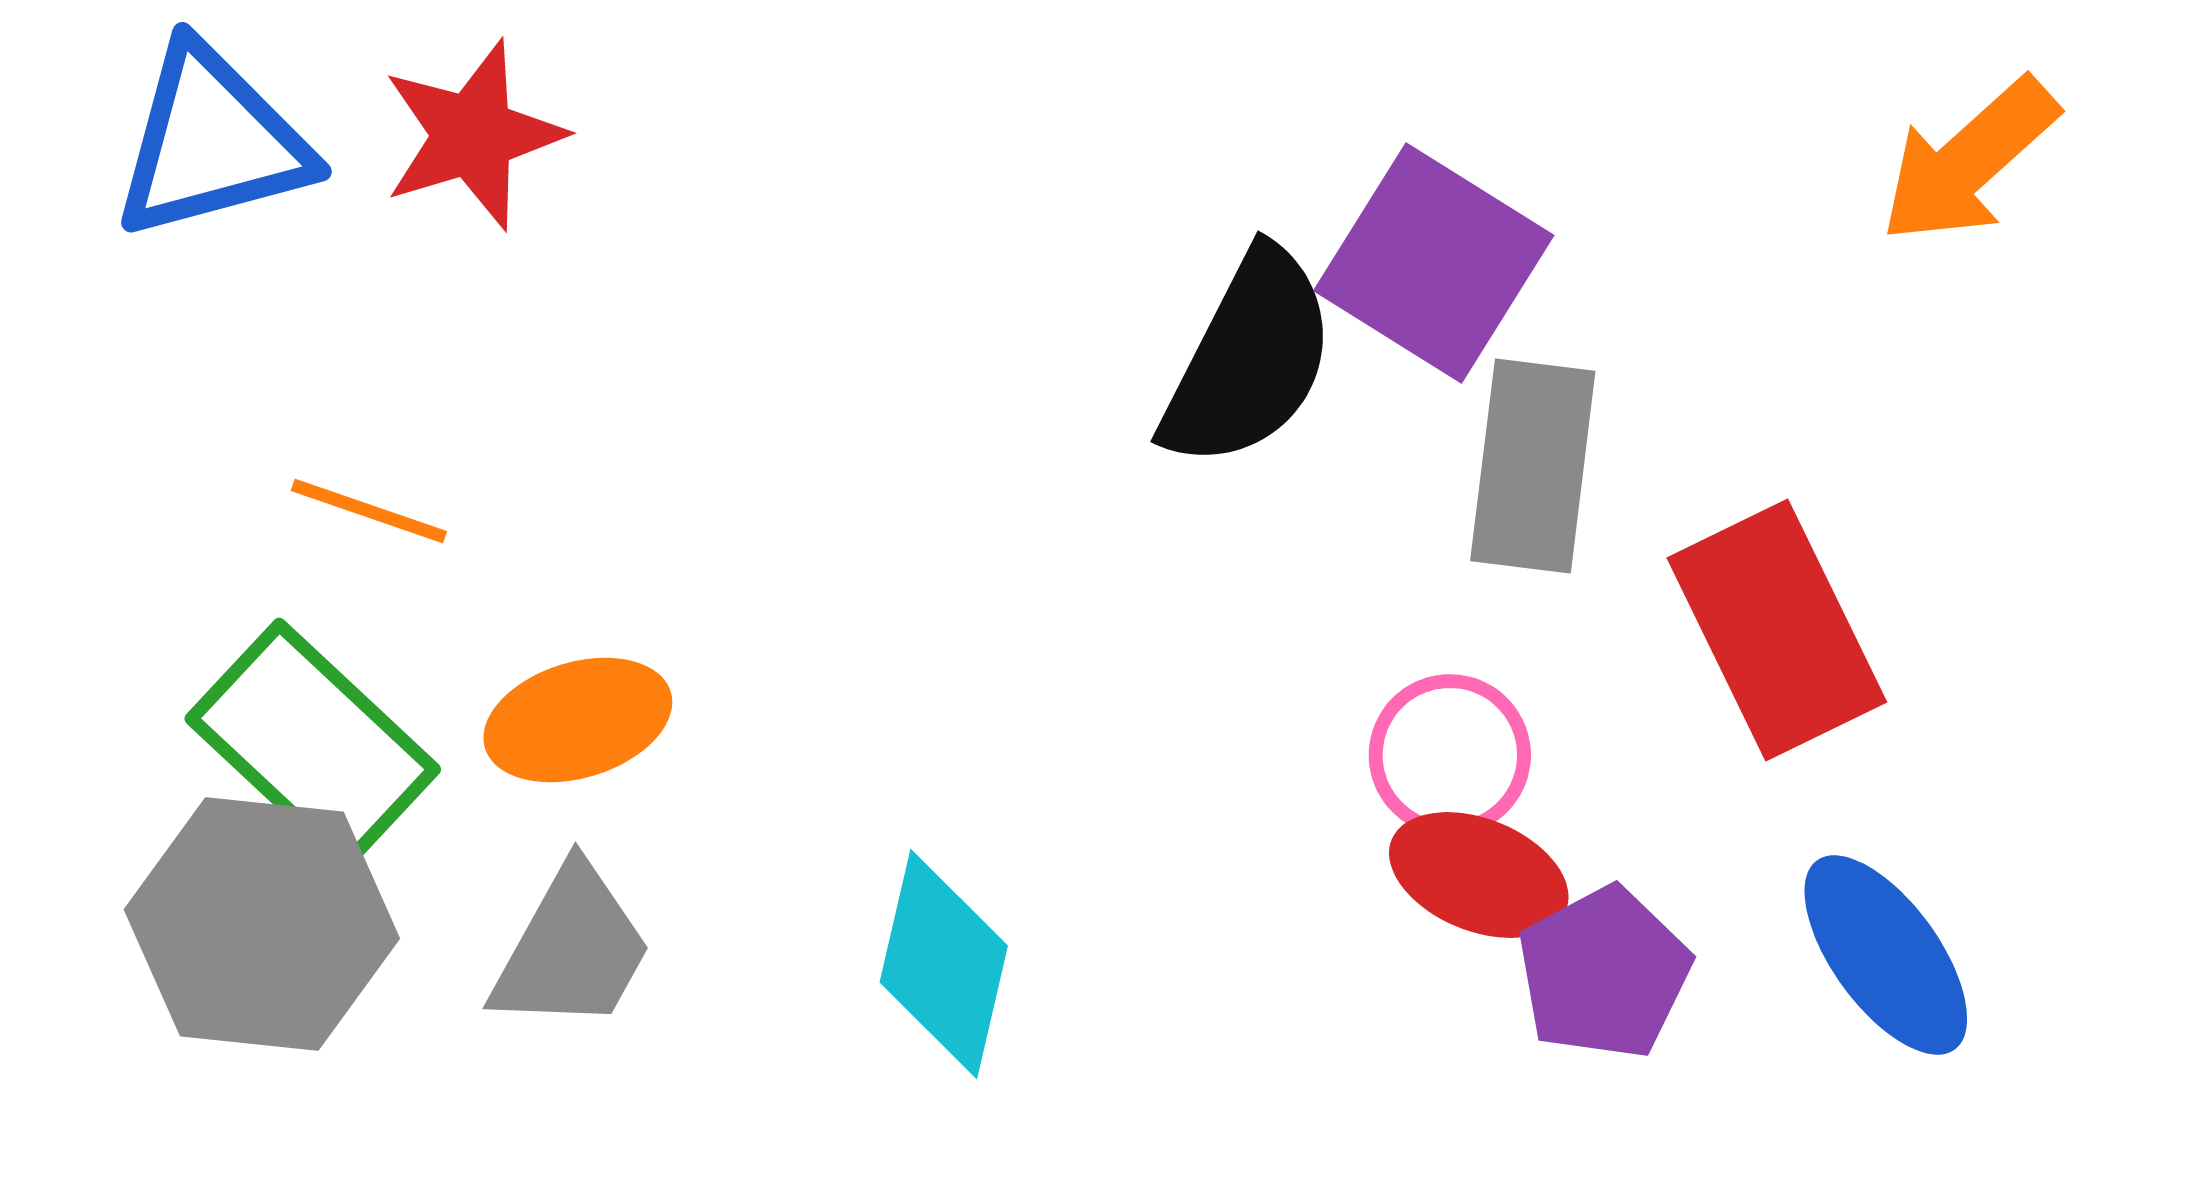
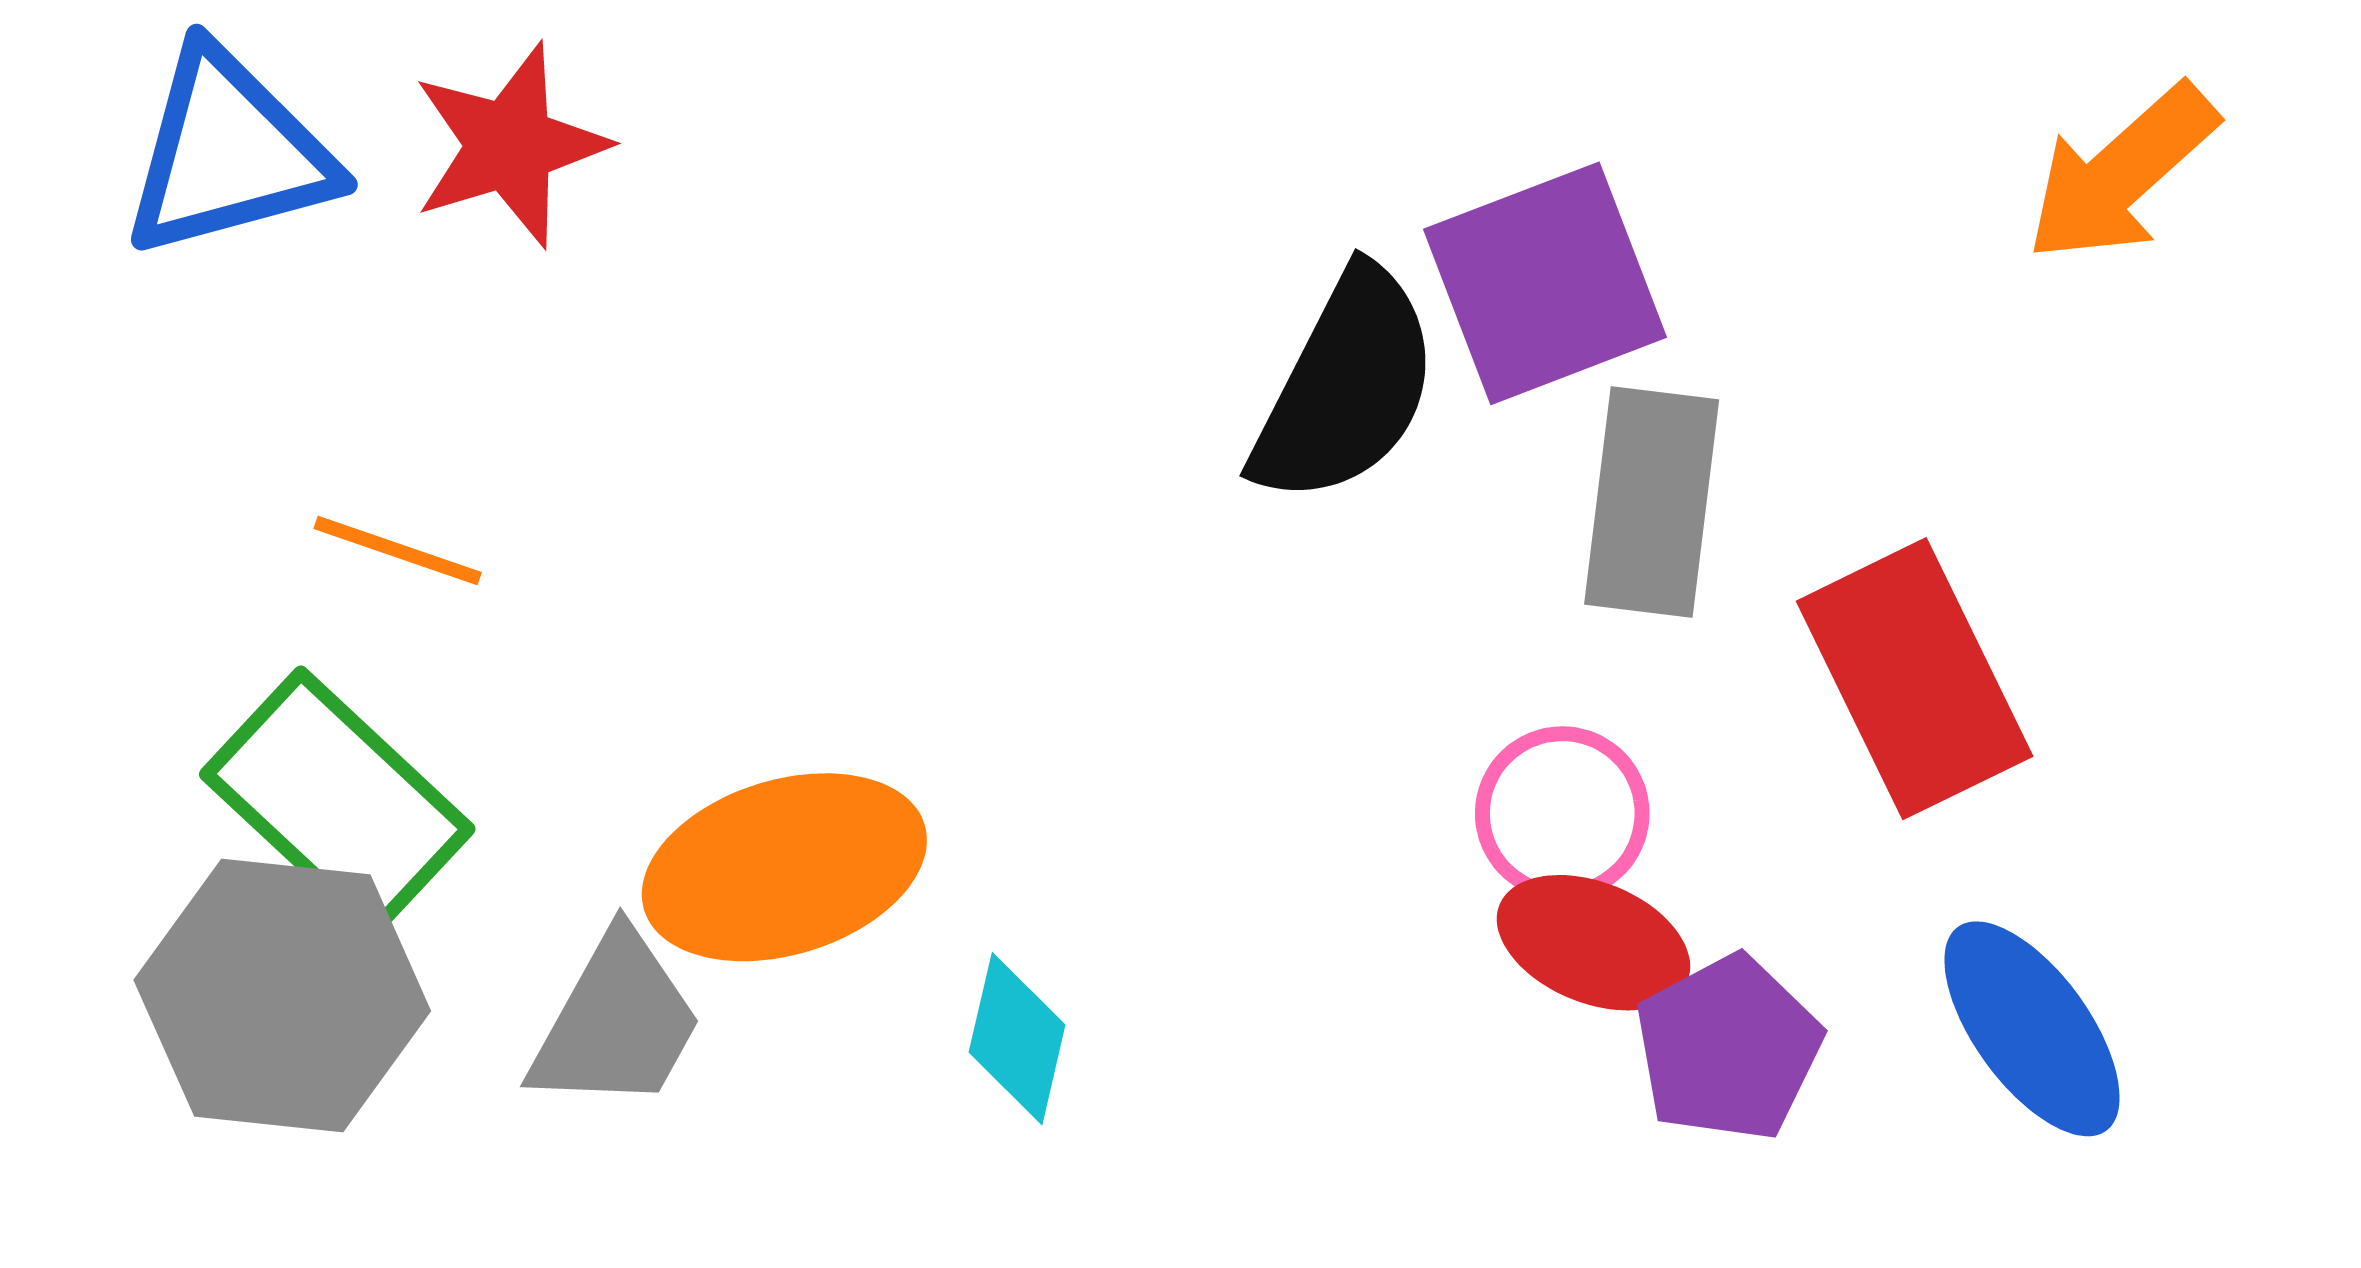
purple square: (1434, 263) -> (1545, 283), turned 37
orange ellipse: (578, 720) -> (784, 867), moved, size x1.4
cyan diamond: (944, 964) -> (1017, 1039), size x0.7

